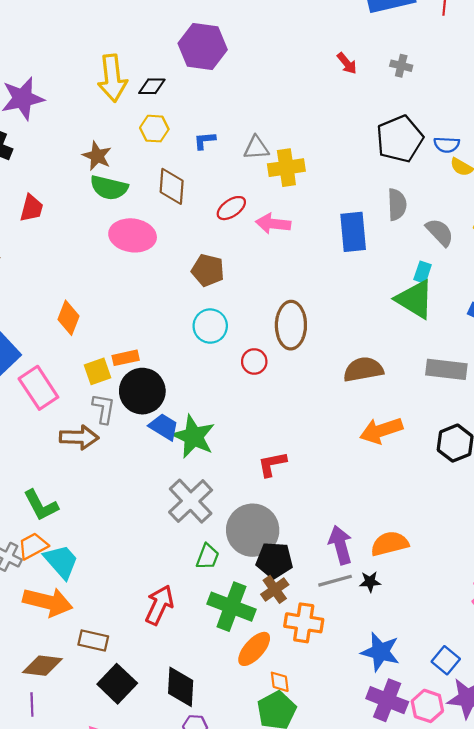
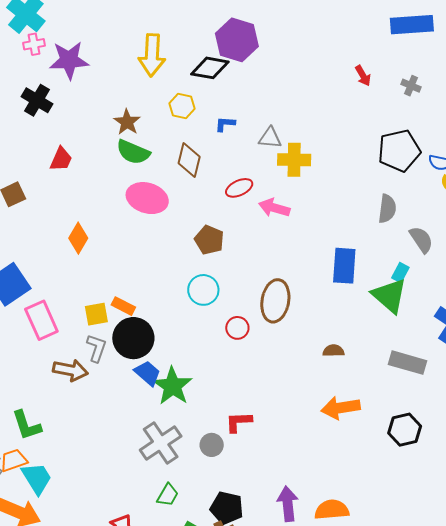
black diamond: (152, 86) -> (210, 68), moved, size x1.5
blue rectangle: (353, 232) -> (344, 266), moved
orange diamond: (69, 318) -> (78, 238), moved
orange rectangle: (126, 358) -> (123, 306), turned 30
brown semicircle: (363, 369) -> (333, 351), size x0.6
gray circle: (253, 530) -> (212, 445), moved, size x0.5

